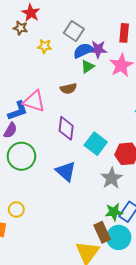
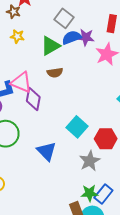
yellow star: (45, 46) -> (17, 36), moved
green triangle: (88, 67) -> (50, 46), moved, size x1.5
purple diamond: (66, 128) -> (33, 99), moved

